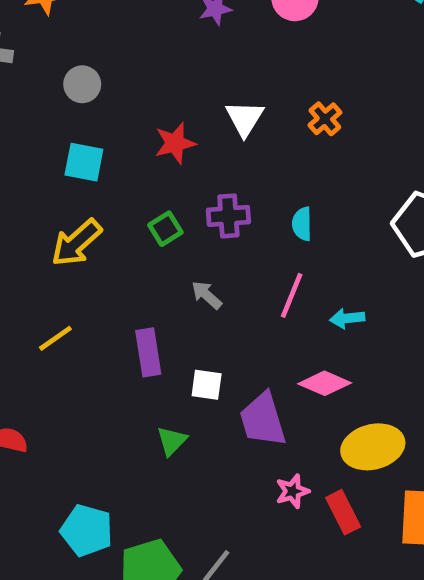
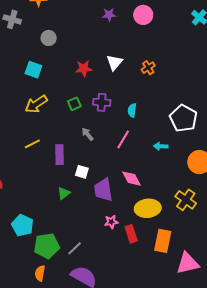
cyan square: (84, 162) -> (33, 70), moved
cyan arrow: (347, 318) -> (161, 146), moved
yellow line: (55, 338) -> (32, 144), moved
pink diamond: (325, 383) -> (131, 179), turned 30

